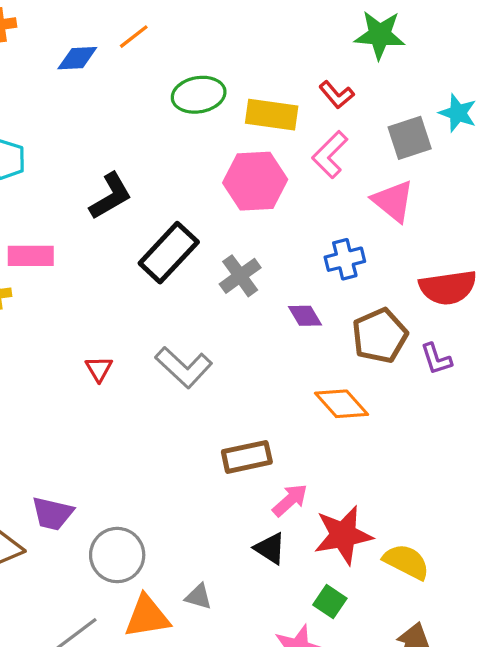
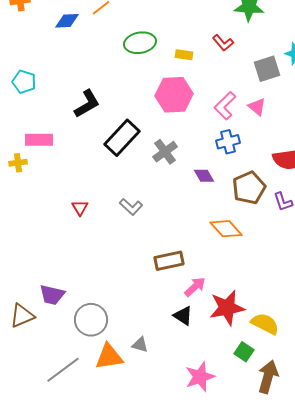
yellow rectangle: (272, 115) -> (184, 55), size x0.6
pink L-shape: (330, 155) -> (225, 106), moved
pink triangle: (393, 201) -> (257, 107), size x0.7
gray L-shape: (184, 367) -> (131, 207), size x0.7
green square: (330, 602) -> (244, 352), moved

